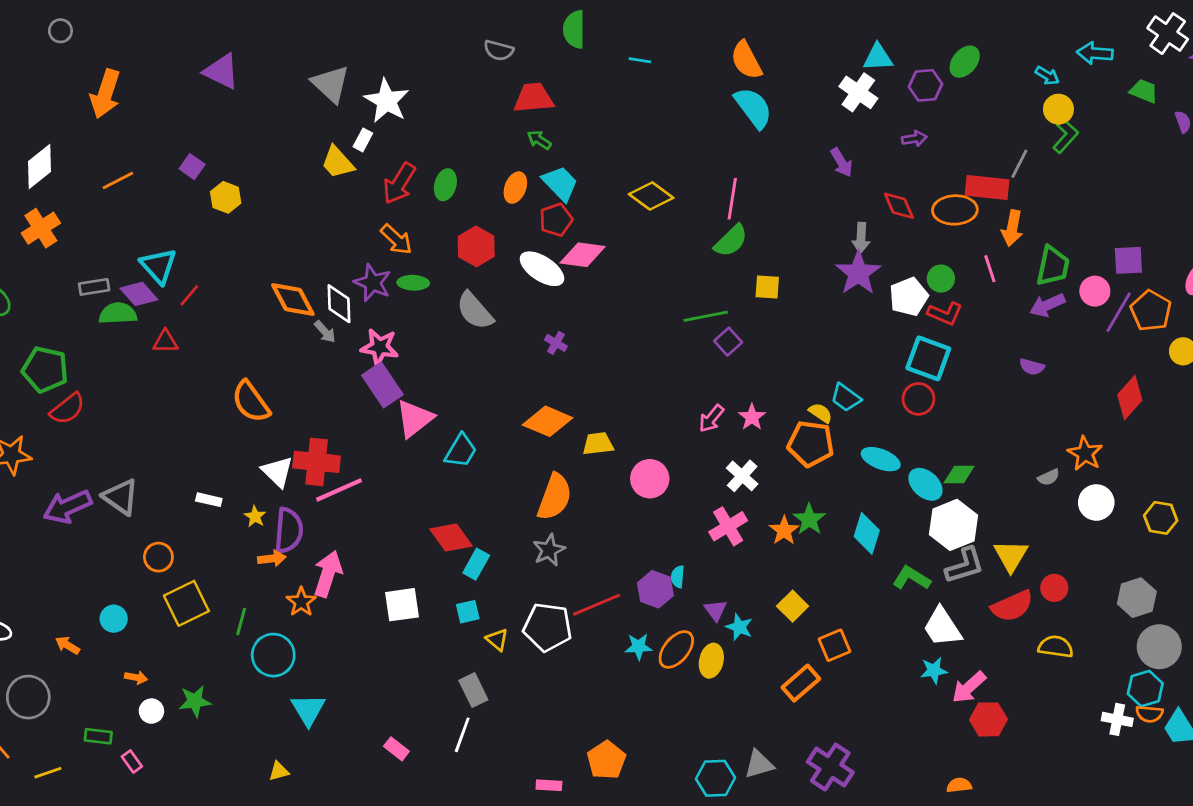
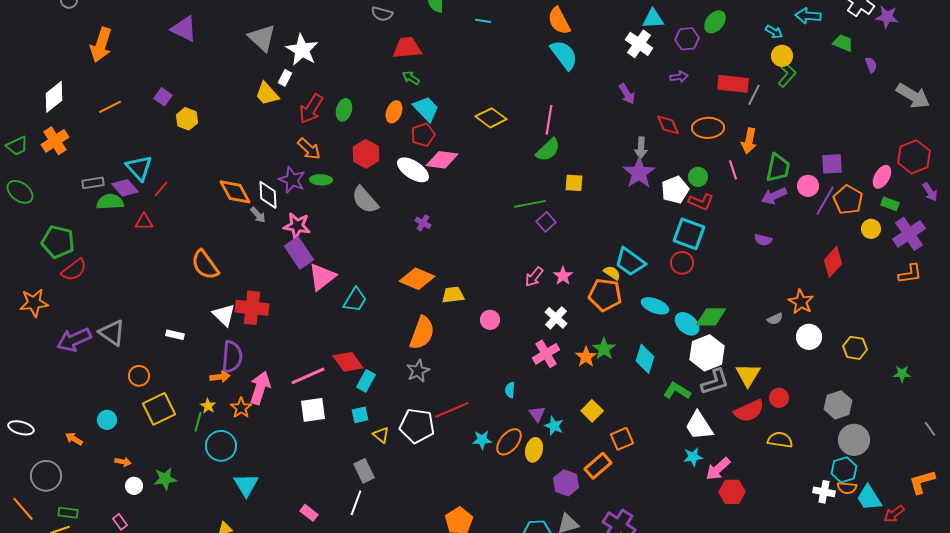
red rectangle: (987, 188) -> (733, 84), moved
cyan trapezoid: (846, 398) -> (630, 262), size x1.4
green diamond: (959, 474) -> (711, 317), size x1.4
pink circle: (650, 479) -> (490, 320), size x0.7
pink line: (339, 490) -> (308, 376), moved
yellow star: (255, 516) -> (208, 406), moved
purple hexagon: (655, 589) -> (566, 483), moved
green rectangle: (98, 736) -> (68, 513), moved

